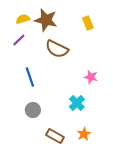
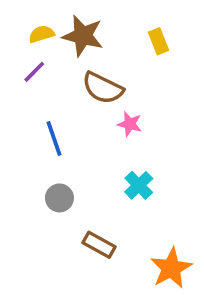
pink star: (91, 77) -> (130, 124), moved
orange star: (84, 134) -> (171, 268), moved, size x1.6

